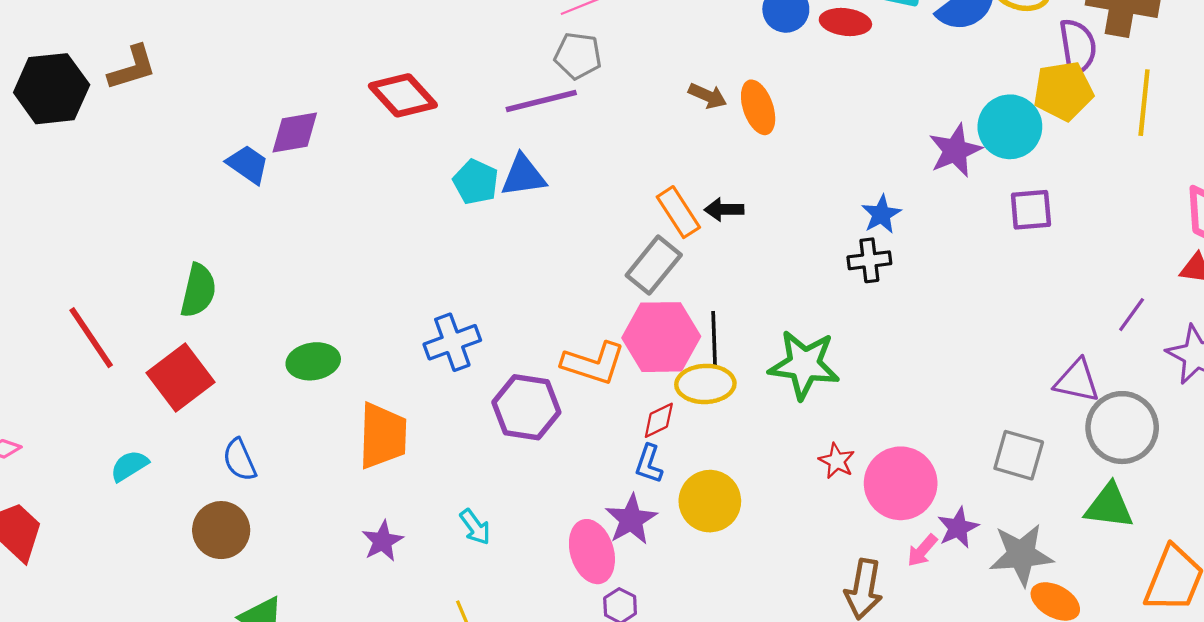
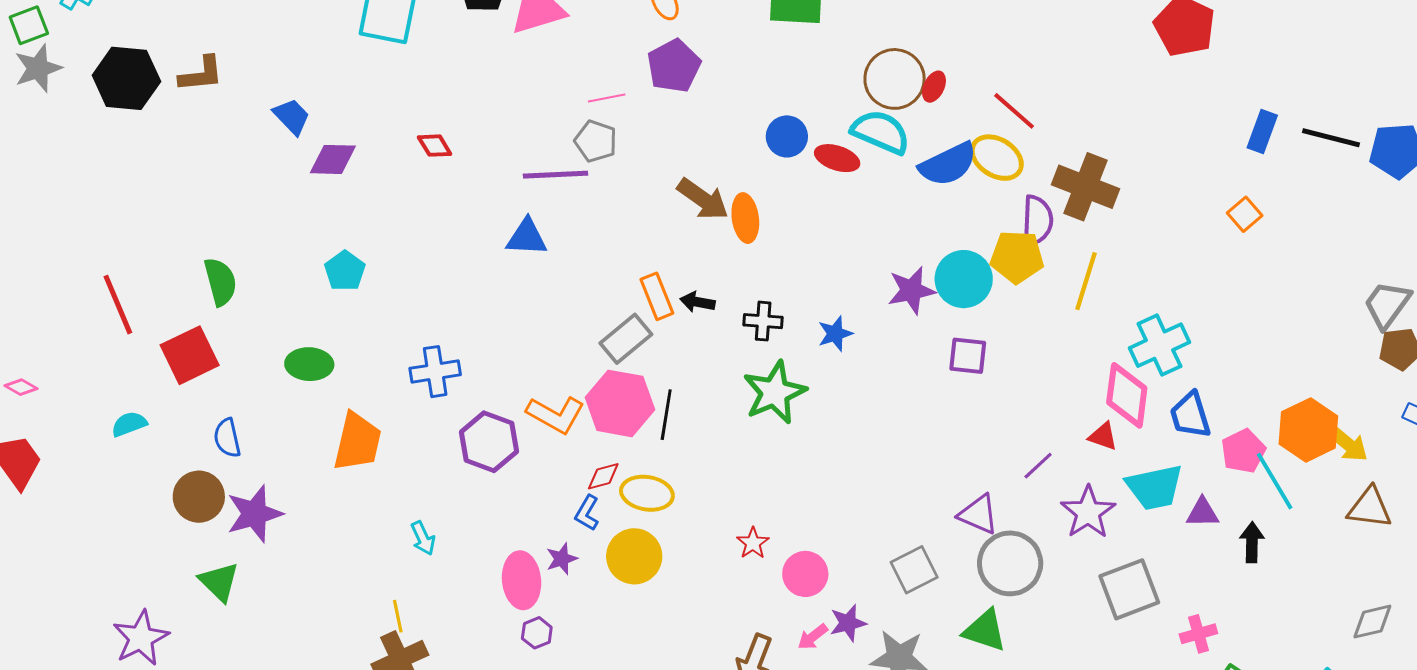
red diamond: (403, 95) -> (435, 146), size x0.6
brown arrow: (708, 96) -> (703, 199), size x1.6
blue trapezoid: (248, 164) -> (292, 116), moved
cyan pentagon: (476, 182) -> (345, 271), moved
black cross: (869, 260) -> (763, 321), moved
green semicircle: (198, 291) -> (220, 282), turned -39
green star: (804, 365) -> (775, 392), moved, turned 30
yellow ellipse: (705, 384) -> (647, 493), moved
gray square: (1019, 455) -> (914, 570), turned 36
pink circle: (901, 483) -> (805, 574), size x0.7
purple star: (631, 519) -> (562, 559), size x0.7
purple star: (383, 541) -> (254, 514), moved, size x1.5

